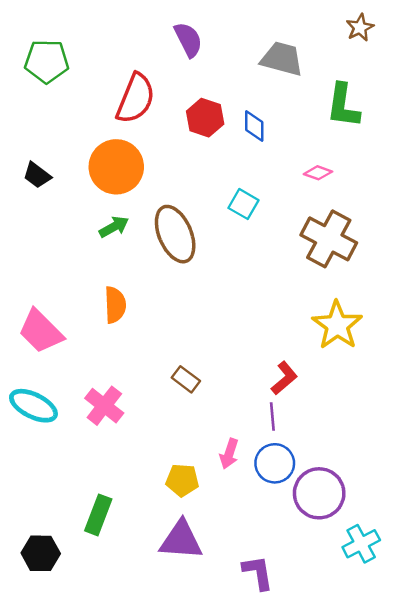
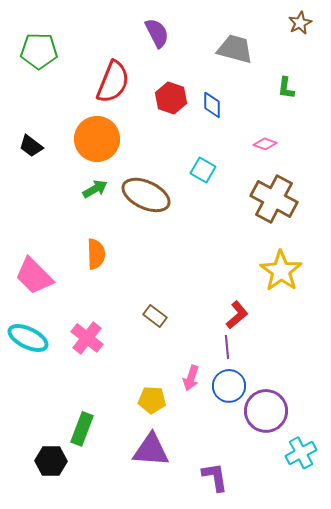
green L-shape: (343, 106) -> (286, 88), size x0.6
brown ellipse: (175, 234) -> (146, 195), turned -42
black hexagon: (41, 553) -> (51, 461), moved

